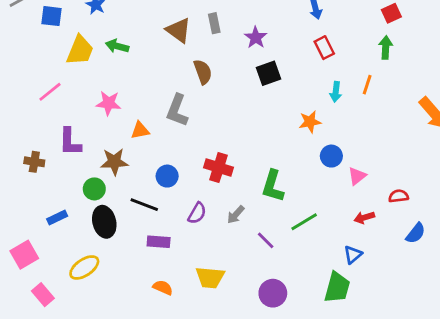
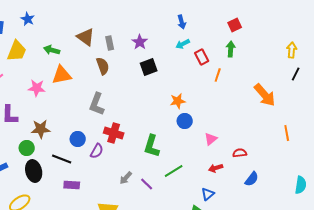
gray rectangle: (214, 23) -> (110, 43), moved
green arrow: (117, 46) -> (52, 50), moved
red rectangle: (324, 48) -> (202, 57), moved
cyan arrow: (336, 92) -> (183, 44), moved, turned 56
gray L-shape: (177, 110) -> (97, 104), moved
orange triangle: (140, 130) -> (62, 75), moved, size x1.5
blue circle: (331, 156) -> (185, 121), moved
purple semicircle: (197, 213) -> (97, 151), moved
gray arrow: (236, 215) -> (126, 178), moved

